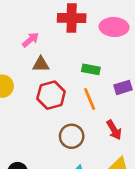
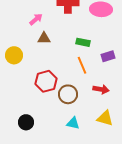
red hexagon: (51, 95) -> (46, 81), moved
red arrow: (114, 130) -> (101, 89), turned -49

